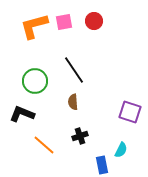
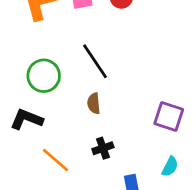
cyan semicircle: (121, 150) -> (170, 167), moved

